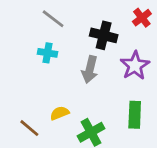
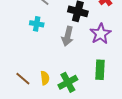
yellow semicircle: (60, 113) -> (45, 78), moved, turned 104

